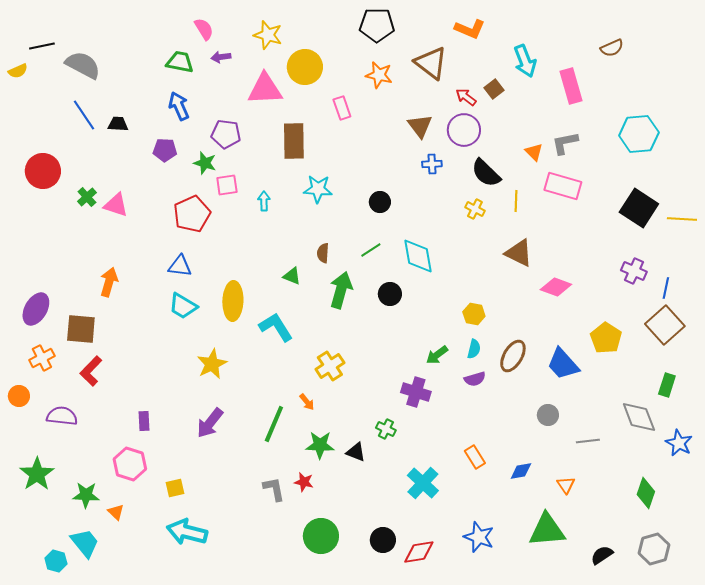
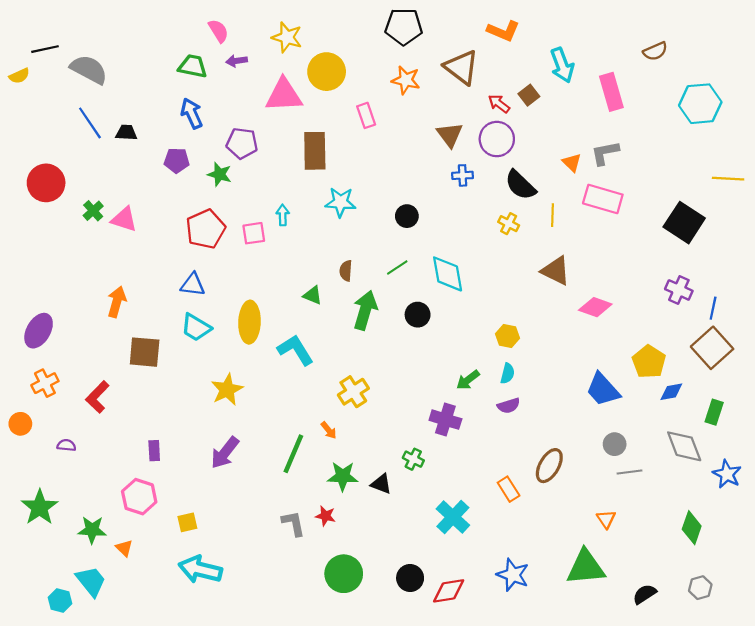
cyan hexagon: (639, 134) -> (700, 104), moved
pink square: (227, 185) -> (254, 233), moved
yellow line: (682, 219) -> (728, 179), moved
brown square: (81, 329) -> (145, 352), moved
brown ellipse: (513, 356) -> (549, 466), moved
gray circle: (548, 415) -> (615, 444), moved
purple semicircle: (62, 416) -> (66, 445), size x0.6
blue diamond: (521, 471) -> (671, 392), moved
gray hexagon: (654, 549) -> (700, 588), size x0.7

